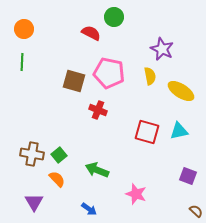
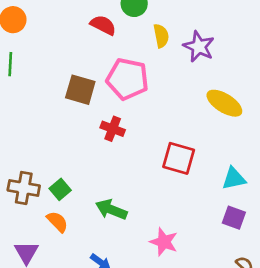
yellow semicircle: (150, 76) -> (161, 36), moved
cyan triangle: (179, 131) -> (234, 179), moved

